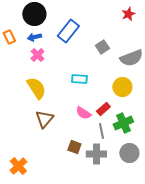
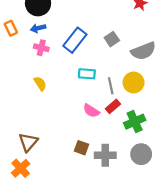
blue rectangle: (68, 31) -> (75, 40), moved
pink cross: (37, 55) -> (41, 48), turned -32
yellow semicircle: (36, 88) -> (40, 84), size x0.6
brown triangle: (44, 119) -> (28, 142), moved
gray line: (101, 131) -> (111, 86), moved

